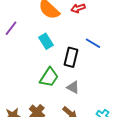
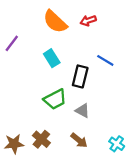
green trapezoid: (49, 77) -> (55, 99), turned 30

